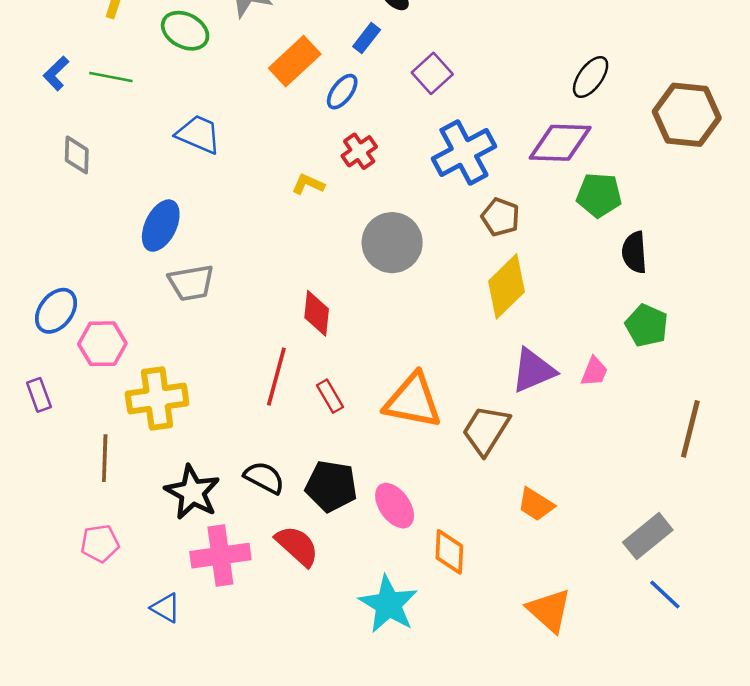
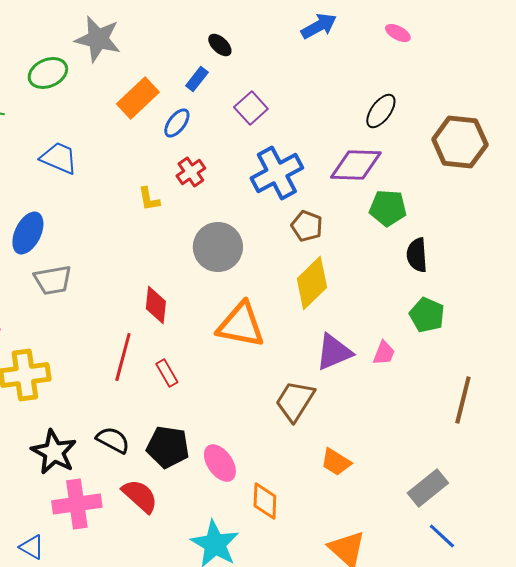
green ellipse: (185, 31) -> (48, 73), turned -51
yellow L-shape: (308, 184) -> (149, 199), turned -124
orange triangle: (413, 401) -> (241, 325), moved

